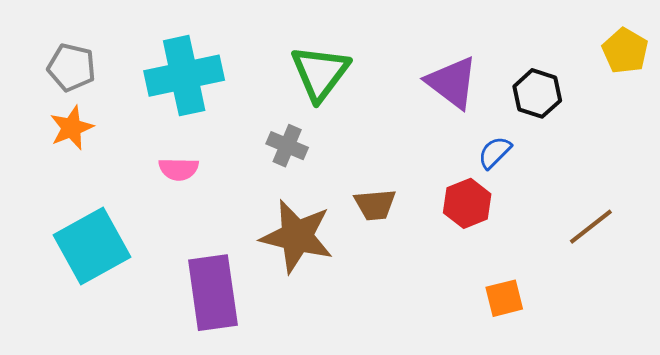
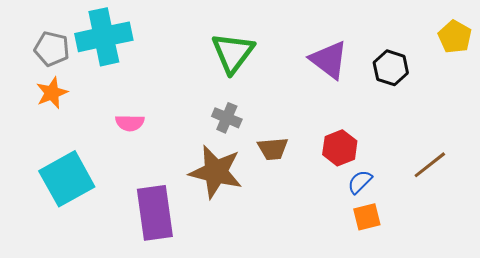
cyan cross: (184, 76) -> (104, 37), moved
gray cross: (287, 146) -> (227, 118), moved
blue semicircle: (495, 153) -> (360, 182), moved

